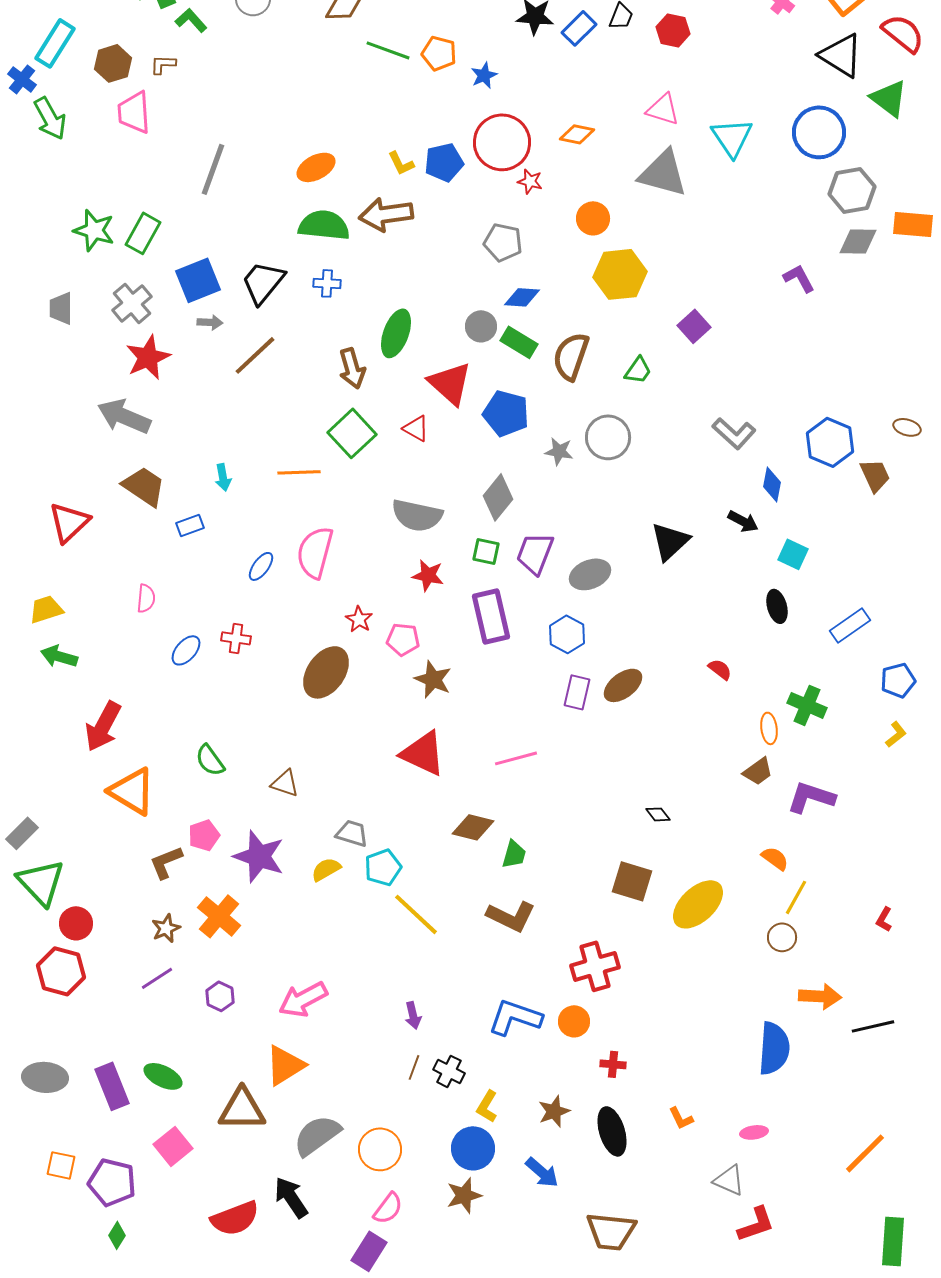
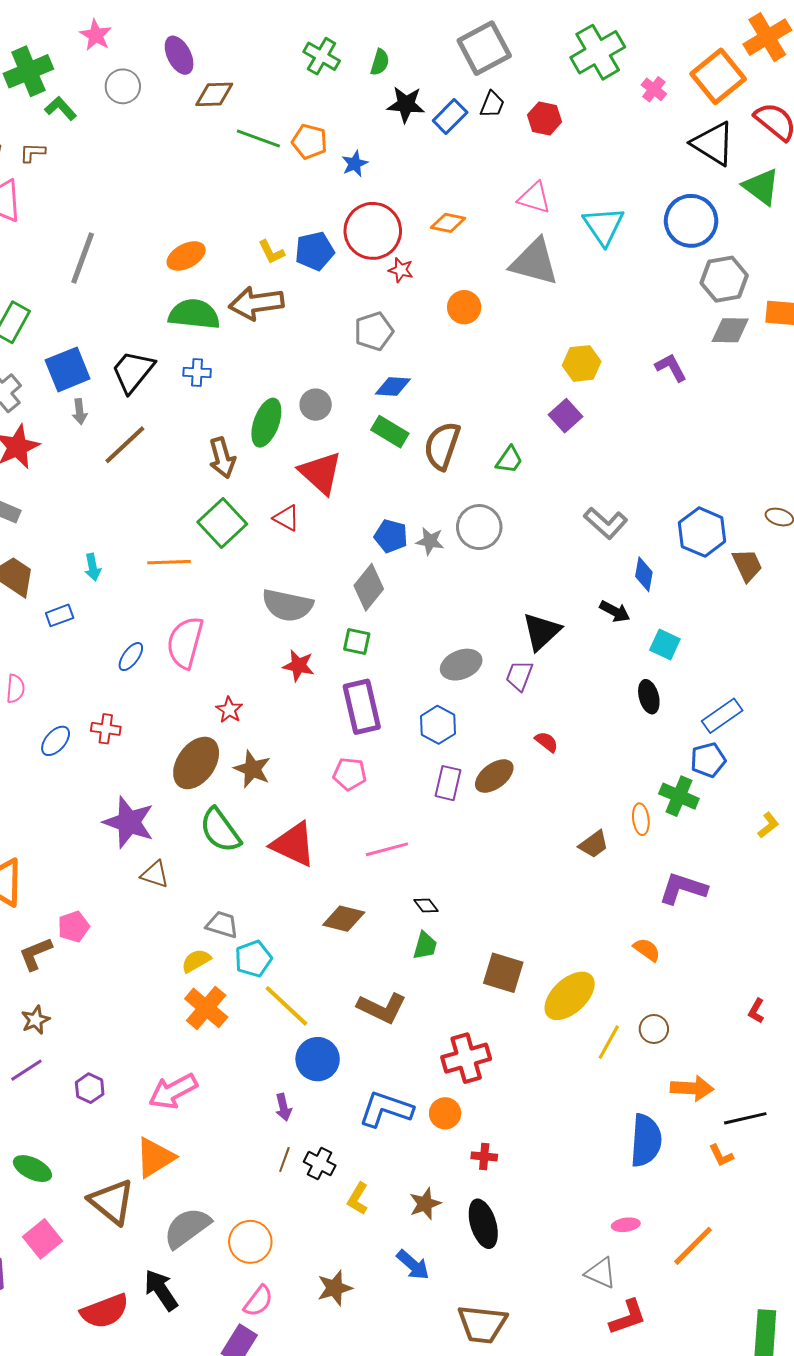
gray pentagon: (503, 242) -> (374, 331), turned -30
yellow hexagon: (620, 274) -> (582, 363), moved, size x0.7
gray arrow: (210, 322) -> (80, 412), turned 80
gray circle: (481, 326) -> (316, 405), moved
blue pentagon: (506, 413) -> (391, 536), moved, size x0.7
purple trapezoid: (535, 553) -> (519, 676), moved, size x0.7
pink pentagon: (403, 639) -> (350, 774), moved
red semicircle: (720, 669) -> (546, 742), moved
brown star: (433, 679) -> (252, 769), moved
blue pentagon: (898, 680) -> (708, 760), moved
green semicircle: (210, 760) -> (220, 830), moved, size x1.4
brown trapezoid: (758, 771) -> (594, 844), moved
black diamond: (658, 814) -> (426, 906), moved
green trapezoid: (514, 854) -> (425, 946), moved
purple star: (259, 856) -> (129, 822), moved
yellow line: (796, 897) -> (609, 1042), moved
orange cross: (219, 916) -> (206, 1008), moved
brown triangle: (242, 1109) -> (112, 1202), turned 39
orange L-shape: (681, 1118) -> (721, 1155), moved
blue circle: (473, 1148) -> (318, 1059), moved
orange line: (865, 1153) -> (693, 1246), moved

